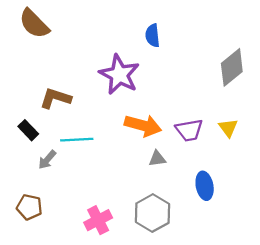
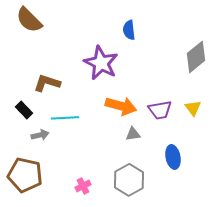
gray arrow: (47, 160) -> (40, 135), turned -144
brown pentagon: (29, 207) -> (25, 175), size x1.6
pink cross: (98, 220) -> (83, 186), size x0.7

